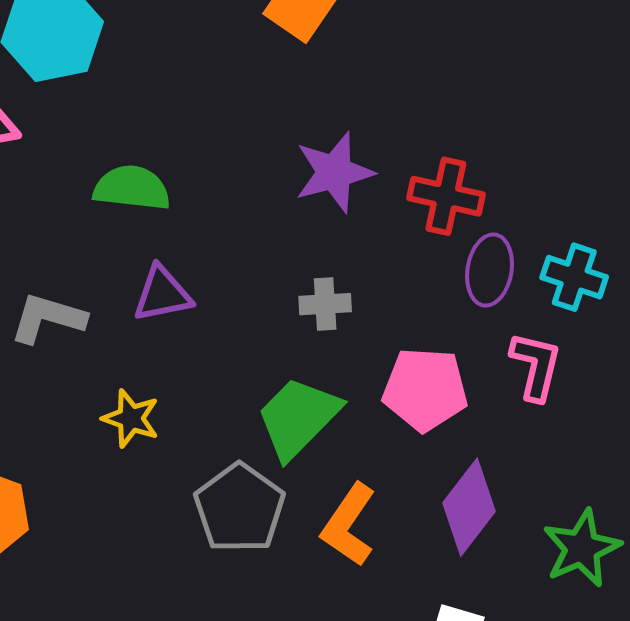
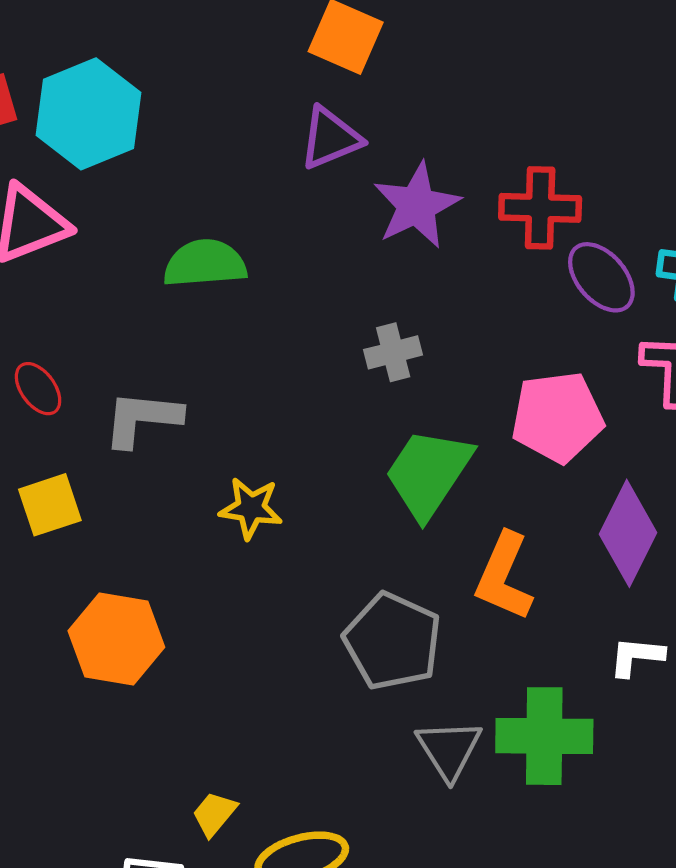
purple ellipse: (490, 270) -> (601, 277), turned -40
purple triangle: (162, 294) -> (330, 138), moved
gray cross: (325, 304) -> (393, 352), moved
gray pentagon: (240, 508) -> (392, 641), moved

